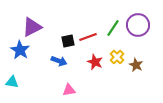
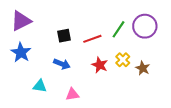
purple triangle: (32, 27) -> (21, 21), moved
black square: (68, 41) -> (64, 36), moved
cyan triangle: (12, 82) -> (40, 86), moved

